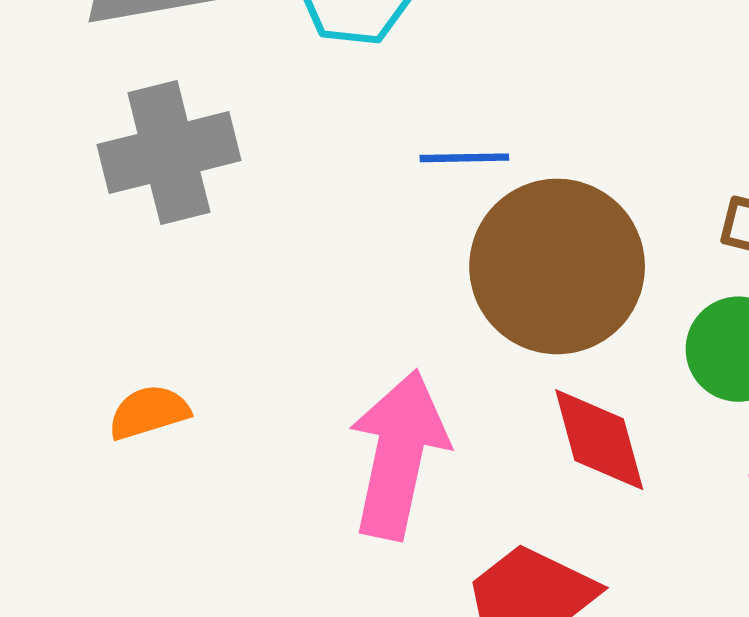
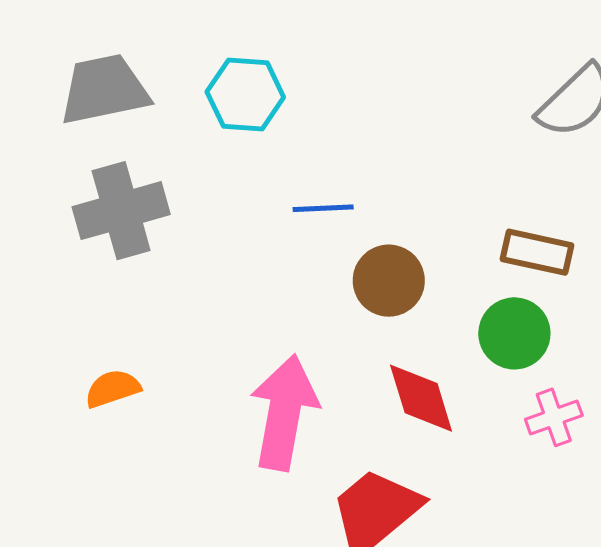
brown circle: (557, 266) -> (389, 281), size x0.6

